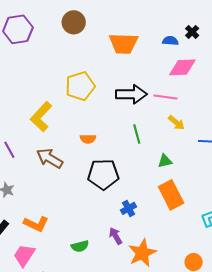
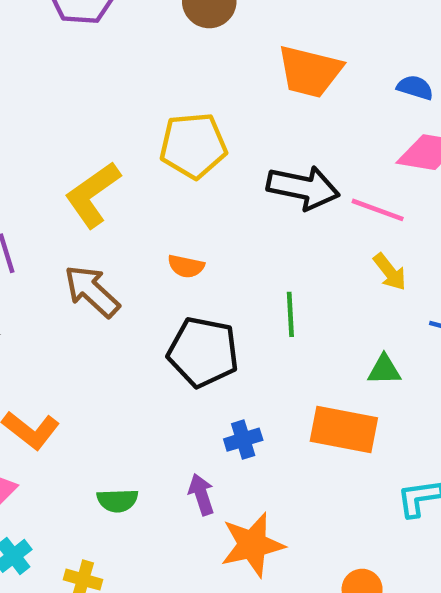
green line: (137, 134) -> (290, 314), moved
green triangle: (165, 161) -> (384, 370), moved
orange rectangle: (171, 195) -> (344, 430), turned -64

